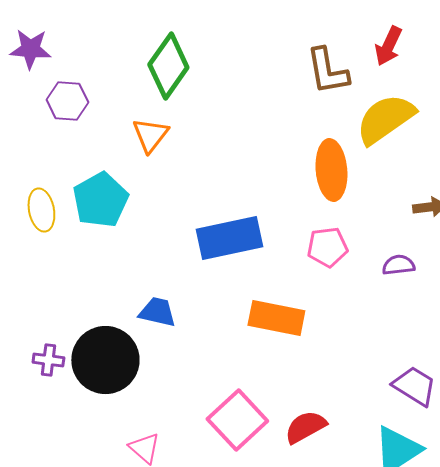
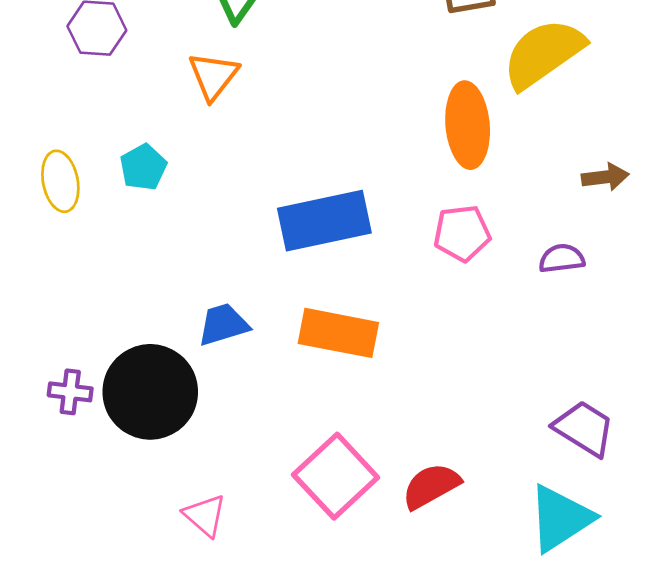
cyan pentagon: (100, 200) -> (143, 167), size x0.6
blue trapezoid: (157, 312) -> (223, 324), turned -30
orange rectangle: (276, 318) -> (338, 333), moved

